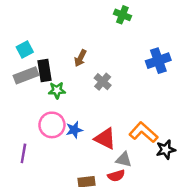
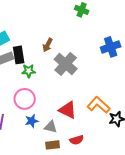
gray cross: (103, 82) -> (66, 64), size x1.6
blue star: (74, 130) -> (32, 121), moved
gray triangle: (124, 160) -> (51, 127), moved

